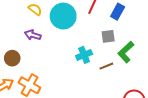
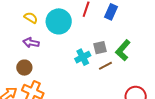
gray square: (108, 36) -> (100, 48), moved
brown circle: (12, 58) -> (24, 68), moved

